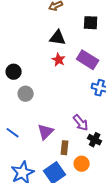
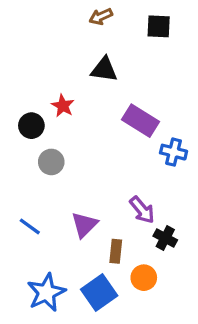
black square: (91, 23) -> (159, 26), moved
red star: (59, 60) -> (63, 106), moved
purple rectangle: (88, 60) -> (140, 121), moved

